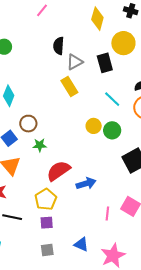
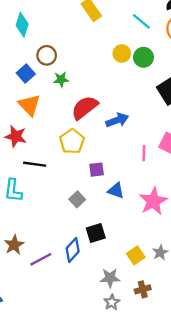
purple square: (47, 223) -> (97, 170), moved
gray square: (47, 250) -> (77, 199), turned -32

